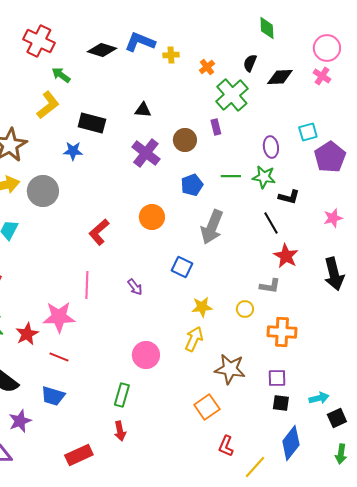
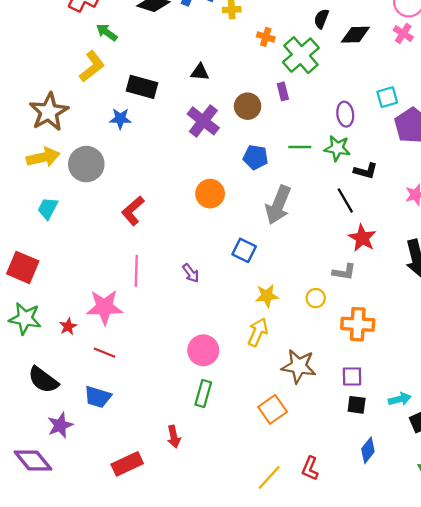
orange cross: (207, 67) -> (266, 37), moved, turned -35
blue pentagon: (192, 185) -> (256, 157), turned 30
red L-shape: (99, 232) -> (133, 211), moved
red star: (27, 334) -> (68, 326), size x0.7
green rectangle: (122, 395) -> (203, 393), moved
blue diamond: (291, 443) -> (368, 450), size x0.7
red L-shape: (226, 446) -> (310, 468), moved
yellow line: (255, 467) -> (269, 478), moved

